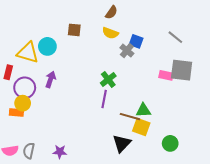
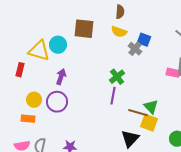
brown semicircle: (111, 12) -> (120, 12), turned -32
brown square: (74, 30) -> (84, 29), size x1.5
purple circle: (25, 88) -> (57, 102), moved
green triangle: (143, 110) -> (151, 107), turned 49
orange rectangle: (16, 112) -> (28, 119), moved

